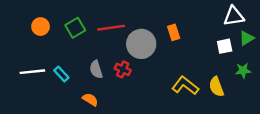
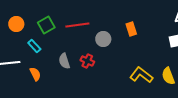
gray circle: (141, 44) -> (103, 39), size x0.6
cyan rectangle: (61, 74) -> (34, 46), moved
orange semicircle: (90, 99) -> (35, 74), moved, turned 32

